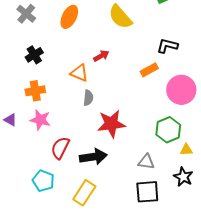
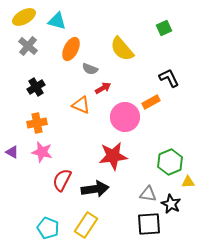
black L-shape: (167, 46) -> (169, 78), turned 50
pink circle: (181, 90) -> (125, 117), moved
gray semicircle: (88, 98) -> (90, 69), moved, turned 105
black star: (183, 177) -> (171, 204), moved
cyan pentagon: (43, 181) -> (48, 228), moved

